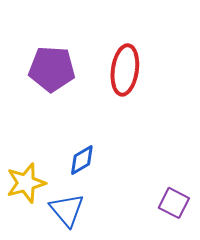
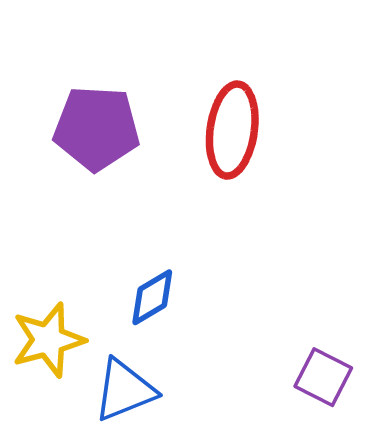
blue triangle: (67, 210) -> (124, 390), turned 48

